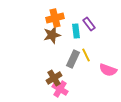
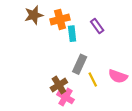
cyan rectangle: (76, 31) -> (72, 34), moved
brown star: (52, 35) -> (34, 15), moved
yellow line: (86, 55) -> (93, 80), moved

